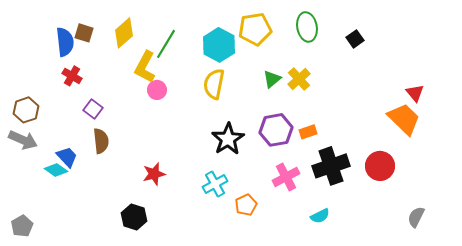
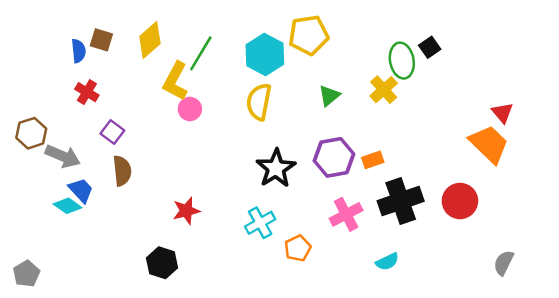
green ellipse: (307, 27) -> (402, 61), moved
blue semicircle: (65, 42) -> (78, 51), size x0.7
yellow cross: (299, 79) -> (384, 90), moved
gray arrow: (23, 140) -> (63, 156), moved

